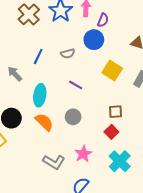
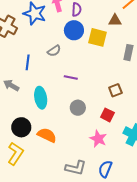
yellow square: (112, 70) -> (97, 37), moved
orange semicircle: (44, 122) -> (47, 135), moved
red square: (111, 132) -> (107, 115), moved
gray L-shape: (54, 162) -> (76, 168), moved

